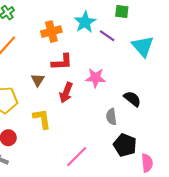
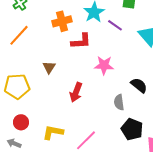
red L-shape: (62, 62) -> (81, 41), moved
red arrow: (66, 93) -> (76, 92), moved
yellow L-shape: (42, 119) -> (53, 132), moved, turned -70

